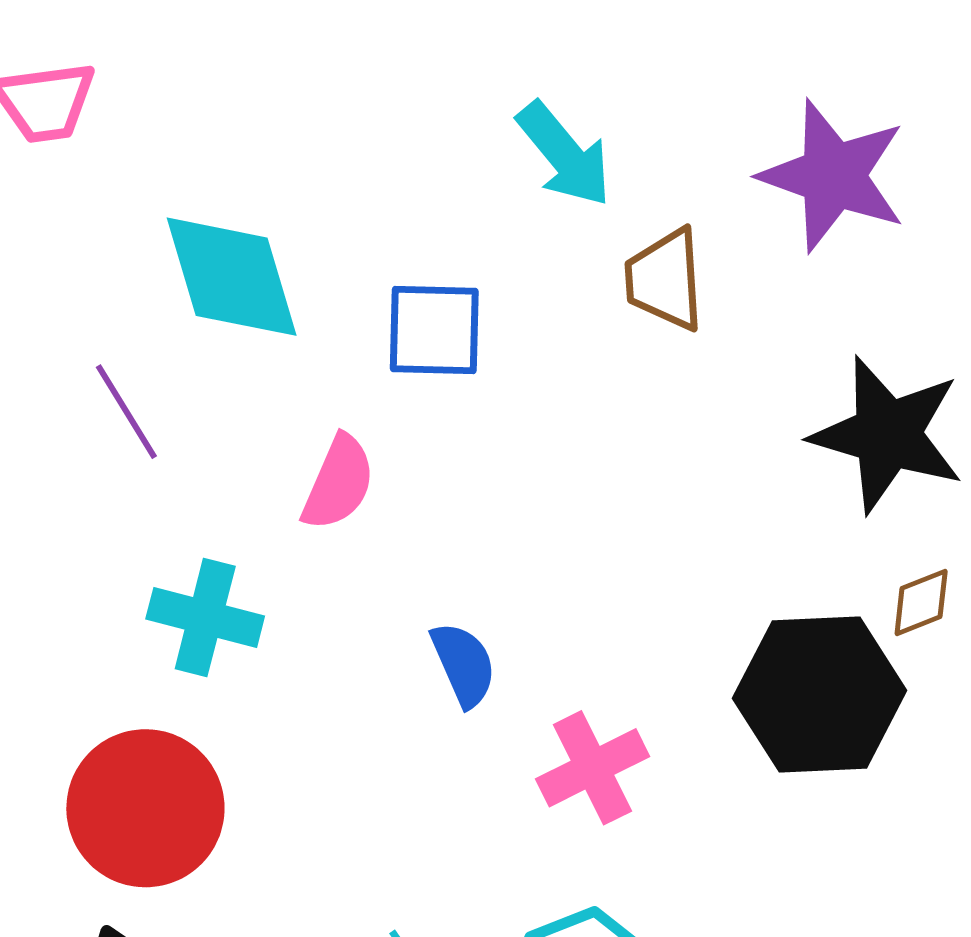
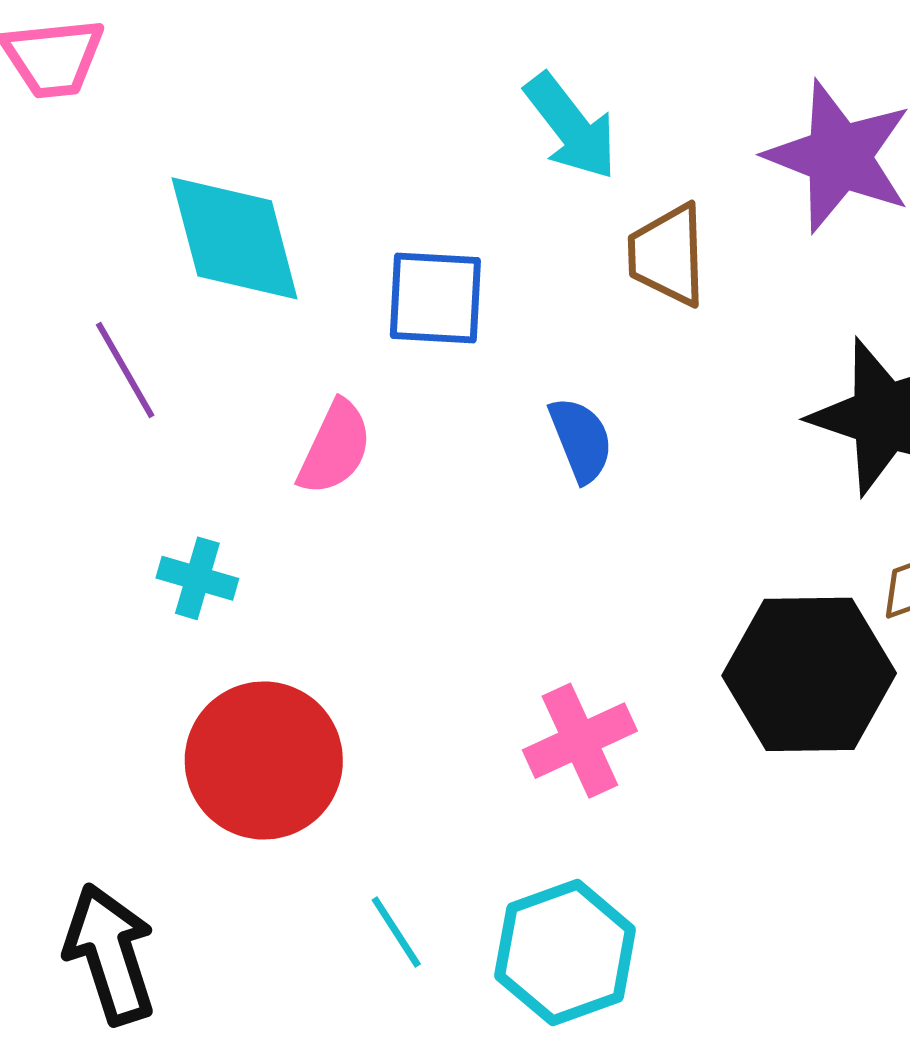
cyan cross: (205, 618) -> (197, 578), size x0.7
blue semicircle: (464, 664) -> (581, 440), moved
red circle: (145, 808) -> (264, 760), moved

